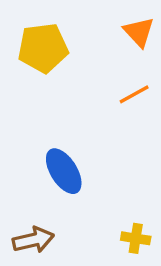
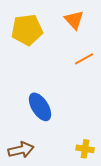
orange triangle: (139, 32) -> (74, 20), moved

